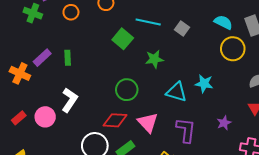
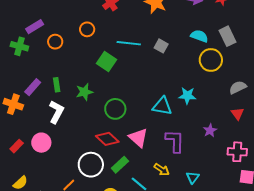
green star: (154, 59) -> (84, 92), moved
white L-shape: (70, 100) -> (56, 112), moved
red diamond: (115, 120) -> (107, 139), turned 45

